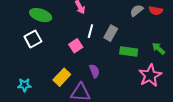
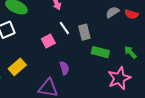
white line: (90, 31) -> (64, 28), turned -56
gray rectangle: (111, 33) -> (84, 32), turned -49
yellow rectangle: (62, 77) -> (17, 67), moved

